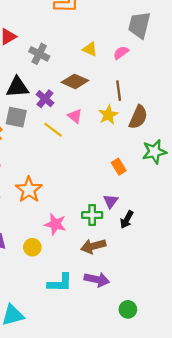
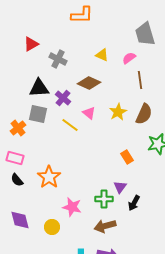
gray trapezoid: (139, 25) -> (145, 34), turned -30
brown line: (119, 91) -> (140, 80), moved

